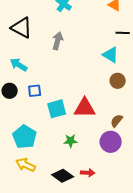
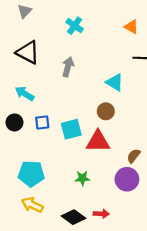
cyan triangle: (111, 55) -> (115, 82), moved
brown circle: (118, 81) -> (106, 111), moved
cyan square: (57, 109) -> (71, 129), moved
cyan pentagon: (25, 137) -> (31, 174), turned -30

